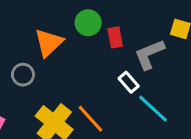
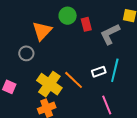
white rectangle: (129, 82) -> (99, 72), moved, turned -64
cyan line: (153, 109) -> (115, 70), turned 65

